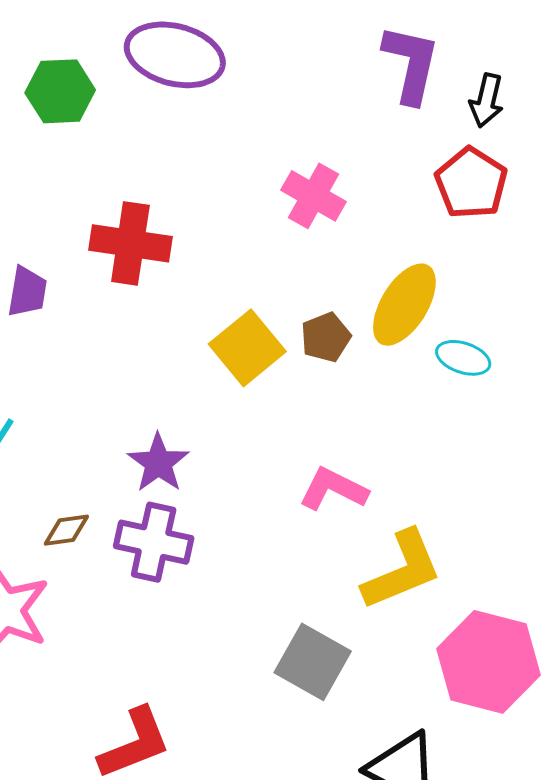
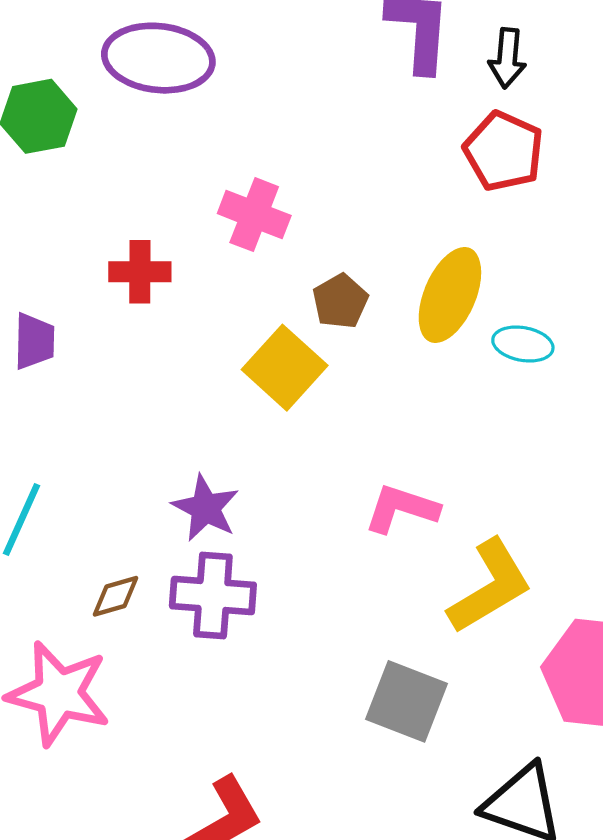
pink cross: (313, 196) -> (254, 215), moved
red cross: (130, 243) -> (140, 272), size x0.7
brown pentagon: (326, 337) -> (340, 301), moved

